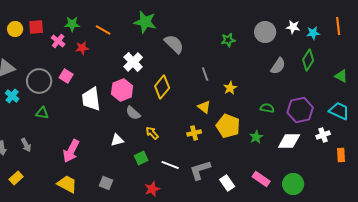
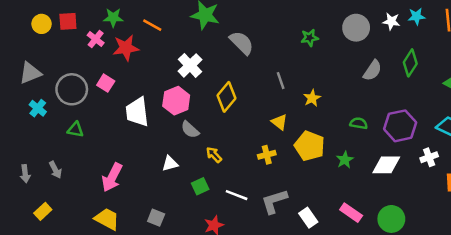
cyan star: (313, 33) -> (416, 16), moved
red star: (82, 48) -> (126, 48), size x1.5

